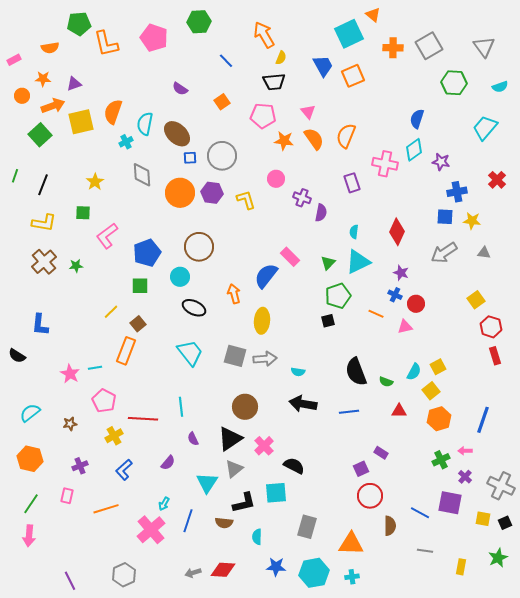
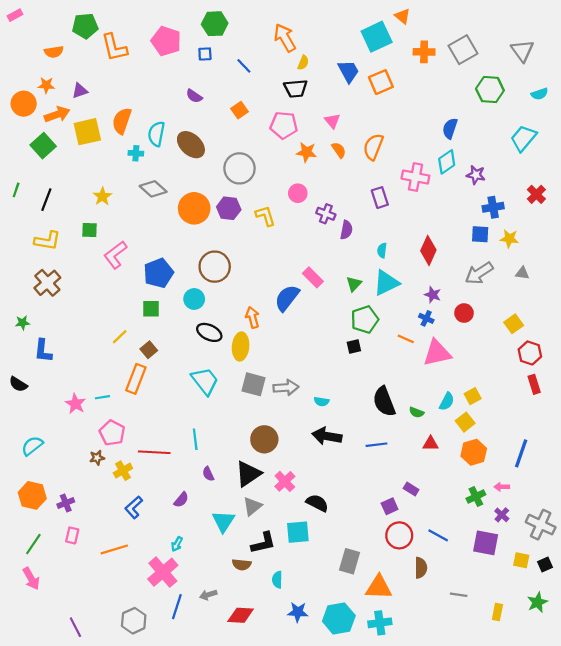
pink rectangle: (14, 60) -> (15, 15), moved
orange circle: (22, 96) -> (24, 104), size x1.5
orange semicircle: (314, 139) -> (339, 150), size x0.7
cyan cross: (126, 142) -> (136, 153), turned 32
blue square: (190, 158) -> (205, 54), moved
gray diamond: (142, 175) -> (153, 189), turned -45
green star: (76, 266) -> (23, 323), moved
red circle: (416, 304) -> (464, 313), moved
yellow ellipse: (262, 321) -> (241, 346), moved
pink triangle: (405, 327) -> (437, 353), size x1.8
brown star: (70, 424) -> (97, 458), moved
purple cross: (80, 466) -> (66, 503), moved
blue line: (420, 513) -> (438, 535), moved
blue line: (188, 521) -> (177, 607), moved
gray rectangle: (307, 527) -> (350, 561), moved
pink arrow: (29, 536) -> (31, 579), turned -35
gray arrow: (193, 573) -> (208, 595), moved
cyan cross: (352, 577) -> (380, 623), size x1.5

